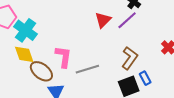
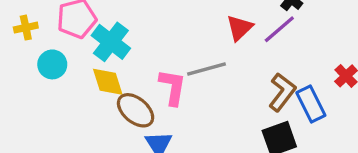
gray line: (87, 69) -> (207, 69), moved
blue rectangle: (145, 78) -> (311, 104), moved, size x1.5

